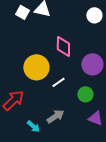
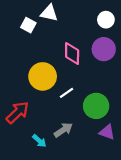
white square: (22, 12) -> (28, 25), moved
purple circle: (92, 64) -> (104, 49), moved
green circle: (85, 94) -> (96, 106), size x1.5

